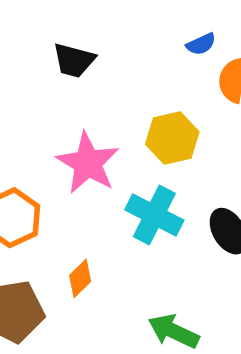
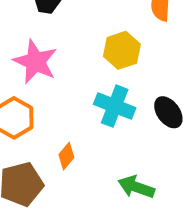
pink star: (88, 163) -> (35, 62), moved

